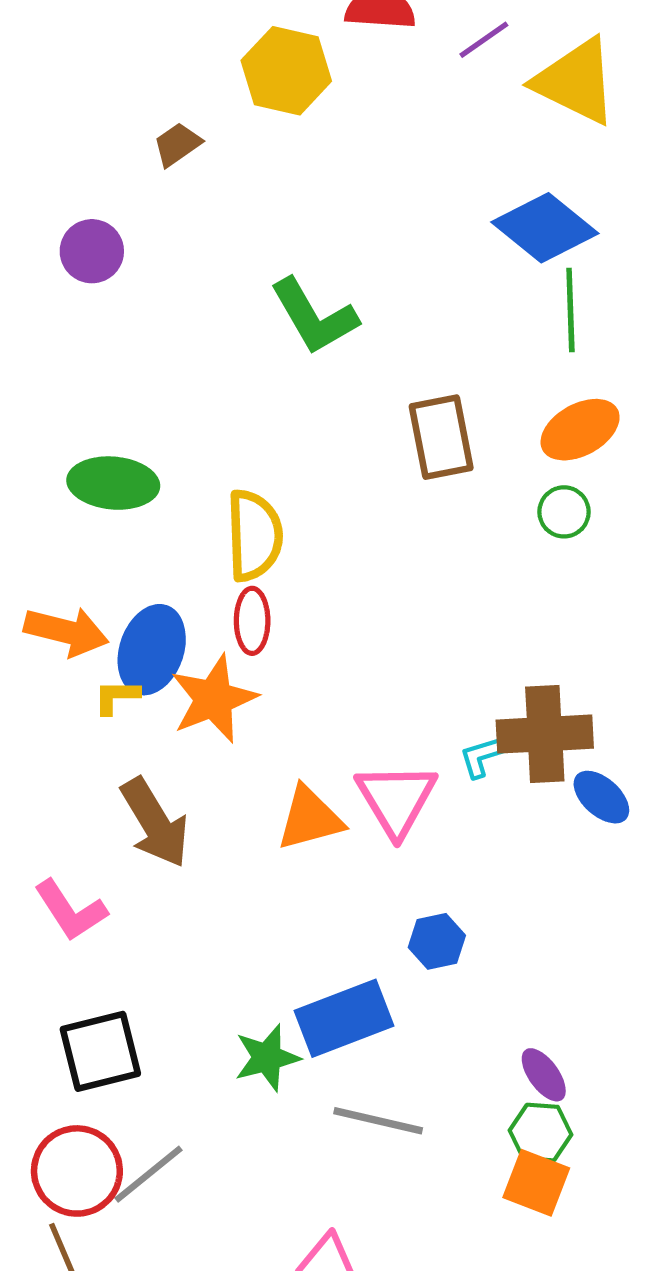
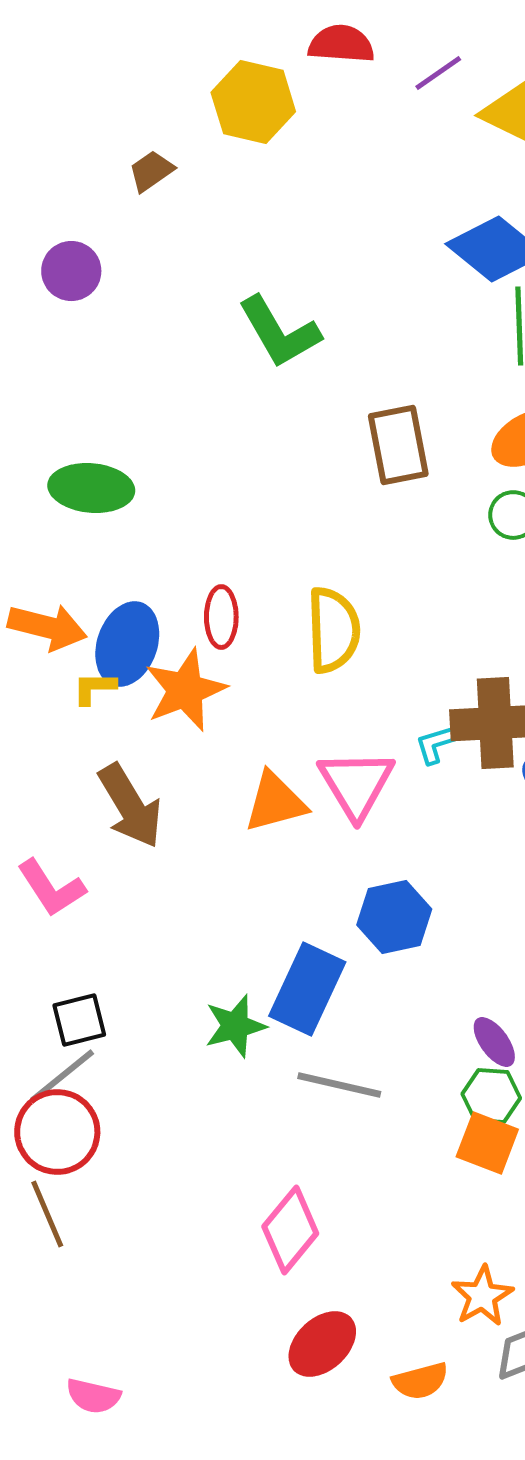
yellow semicircle: (254, 535) -> (333, 630), moved
blue hexagon: (437, 941) -> (394, 917), size x1.4
blue rectangle: (344, 1018) -> (307, 989), turned -44
black square: (100, 1051) -> (79, 1020), size x0.7
gray line: (148, 1174) -> (62, 1076), moved

